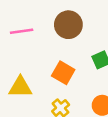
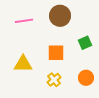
orange square: (63, 73) -> (56, 53), turned -30

